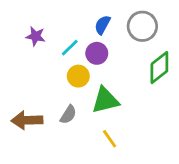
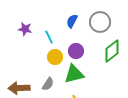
cyan line: (70, 48) -> (49, 37), turned -72
purple circle: (97, 53) -> (76, 51), moved

